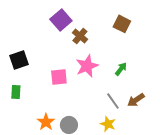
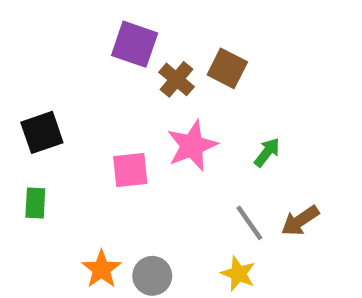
purple square: (61, 20) -> (135, 44), turned -30
brown square: (122, 24) -> (227, 68), moved

